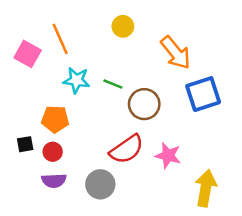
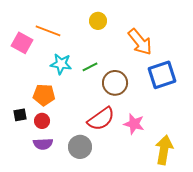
orange line: (60, 39) -> (48, 31), turned -45
green line: (113, 84) -> (90, 67), turned -49

